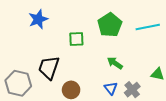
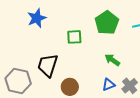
blue triangle: (111, 88) -> (109, 85), turned 48

